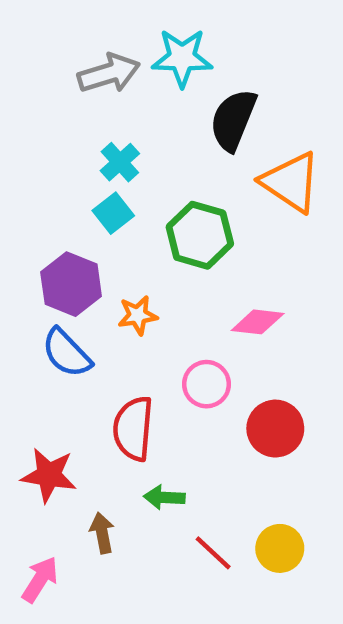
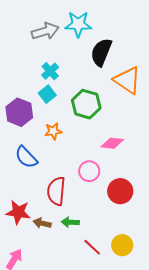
purple hexagon: (71, 284) -> (19, 112), moved
orange star: (138, 315) -> (53, 131), moved
brown arrow: (102, 533) -> (42, 223), moved, turned -66

